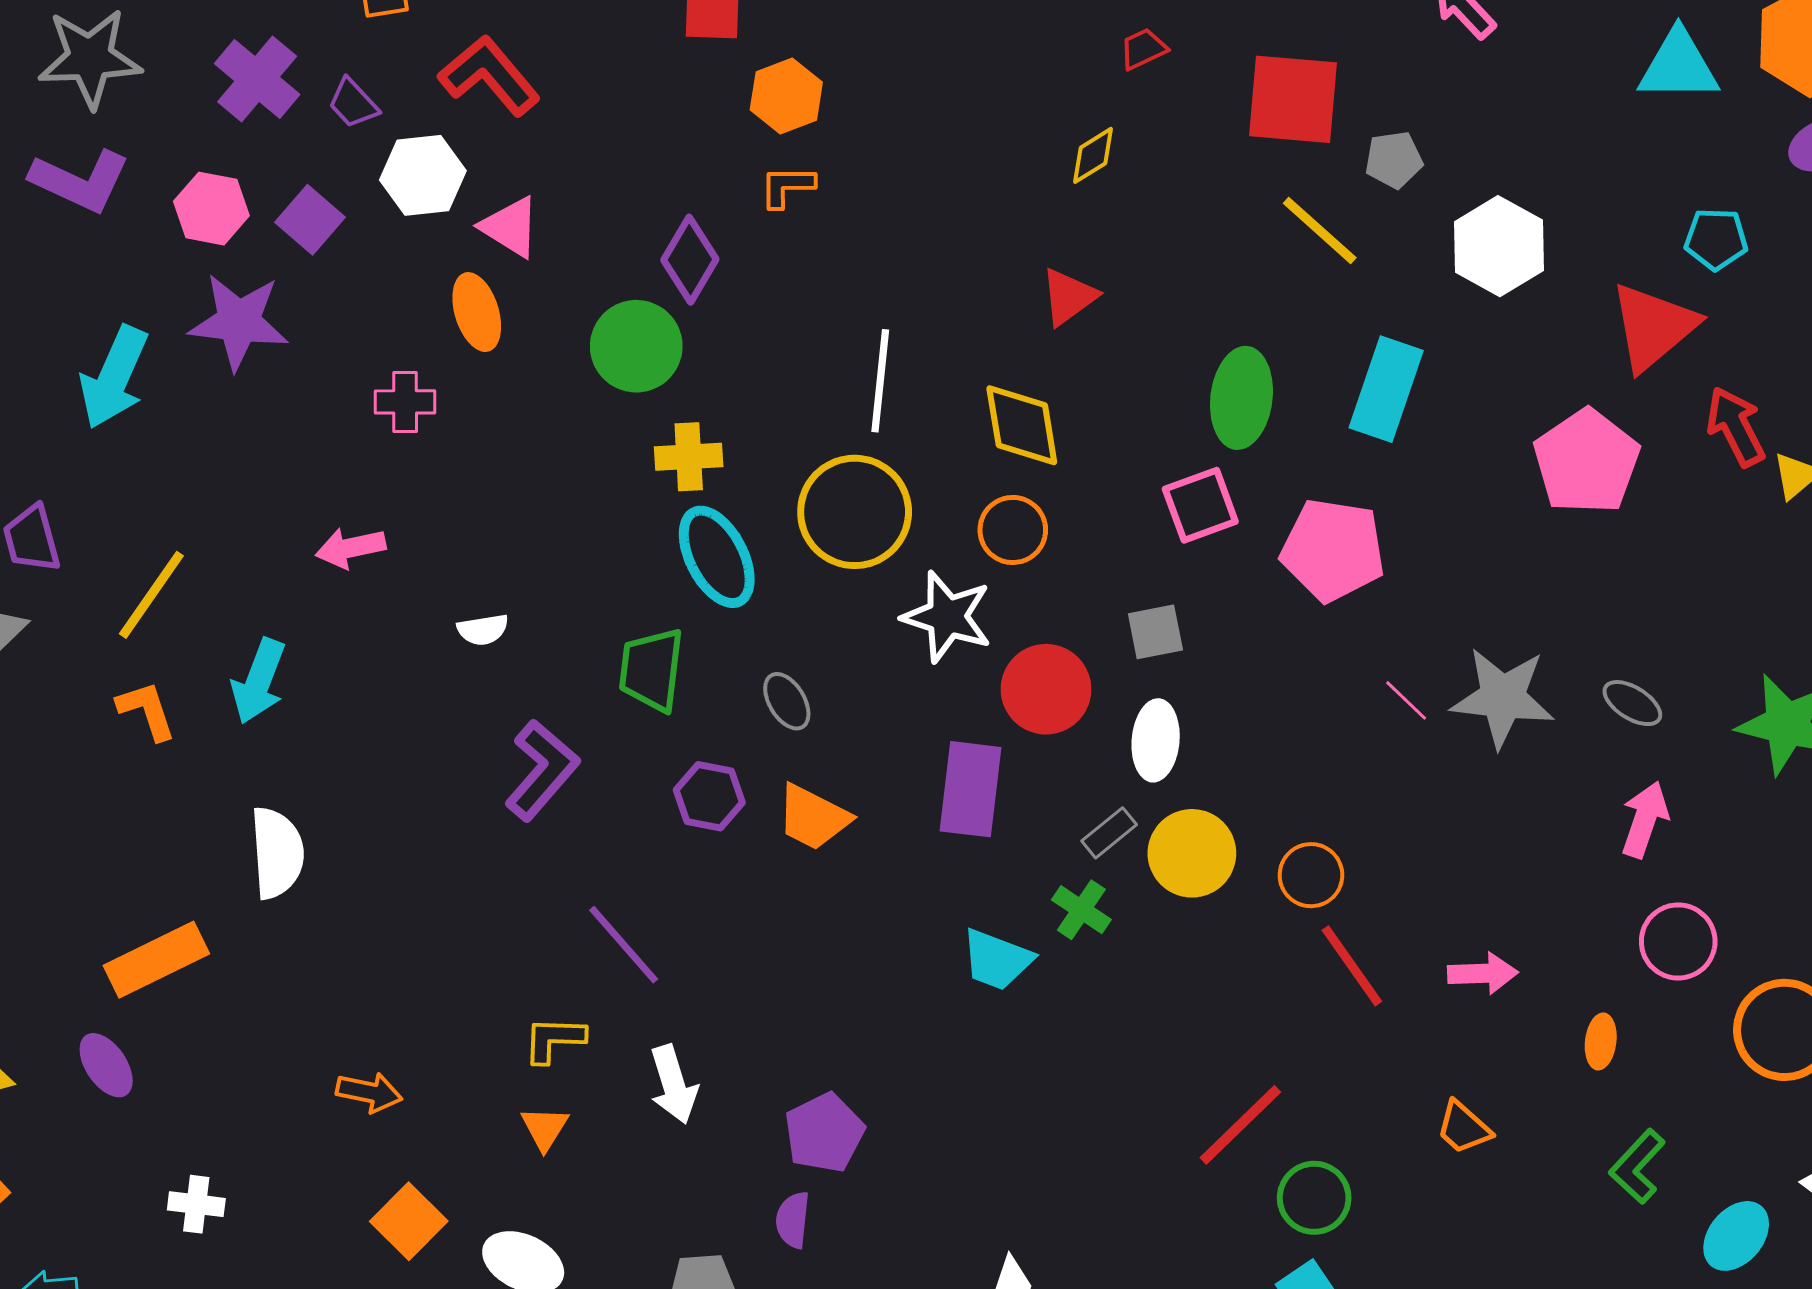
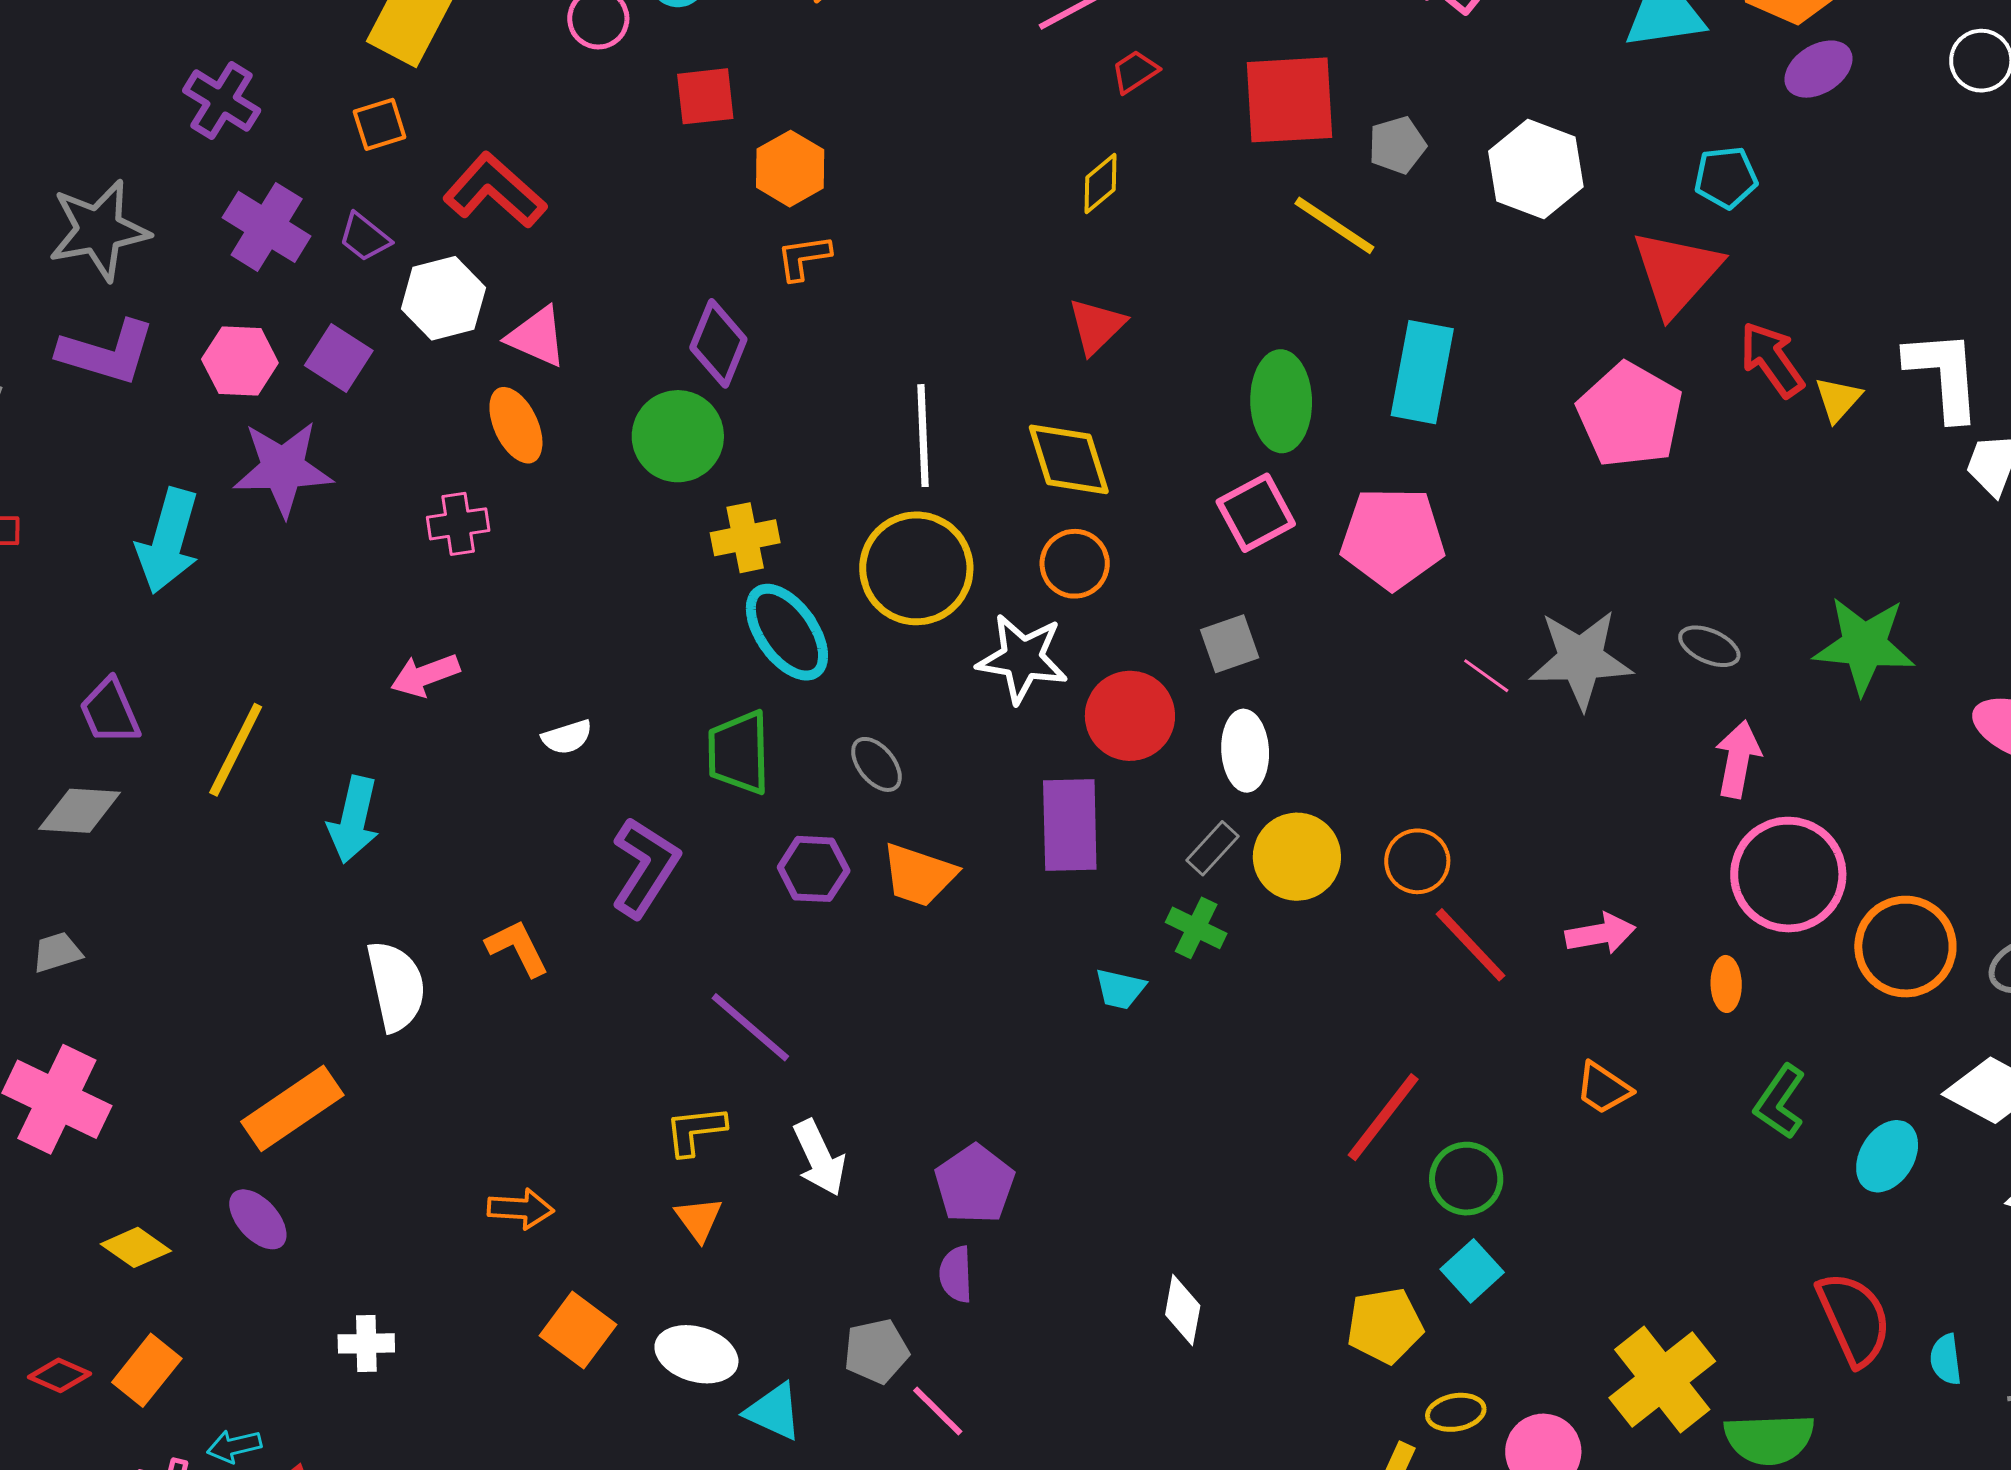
white hexagon: (1499, 246) -> (1536, 169), moved
orange L-shape: (147, 710) -> (517, 948), moved
pink circle: (1678, 941) -> (1788, 875), size x1.5
cyan trapezoid: (997, 960) -> (1120, 989), size x0.7

